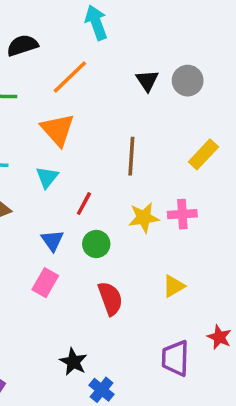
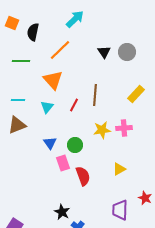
cyan arrow: (96, 23) -> (75, 19), turned 66
black semicircle: (22, 45) -> (33, 32), turned -60
red line: (84, 204) -> (74, 105), moved
pink rectangle: (45, 283) -> (63, 163), moved, turned -49

